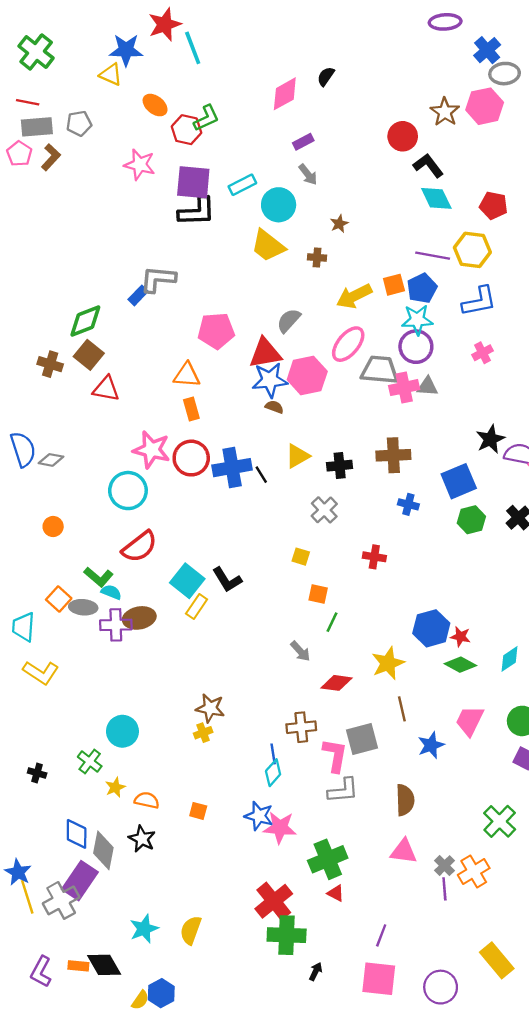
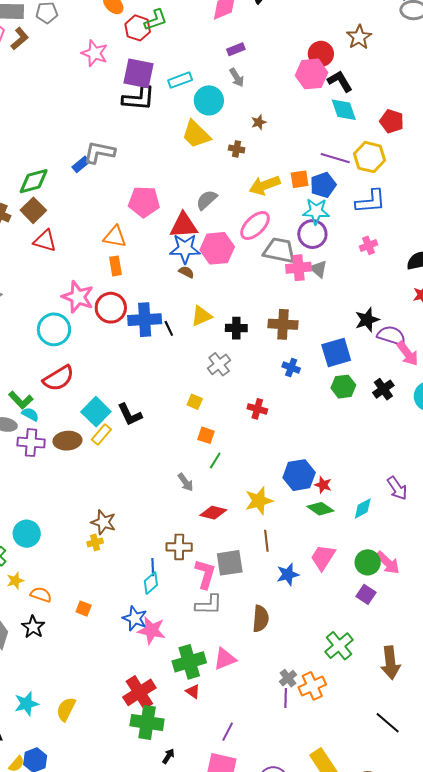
pink hexagon: (485, 106) -> (312, 74), moved
gray triangle: (427, 386) -> (319, 269), turned 30
brown ellipse: (139, 618) -> (67, 441), moved
pink triangle: (404, 851) -> (225, 659), moved, turned -35

